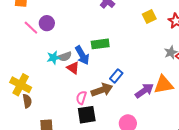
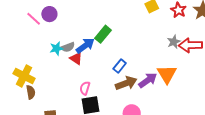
green rectangle: (100, 44) -> (103, 34), turned -42
blue arrow: (82, 55) -> (85, 46), turned -96
orange triangle: (164, 85) -> (167, 74), turned -50
brown arrow: (102, 90) -> (126, 83), moved

